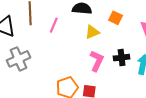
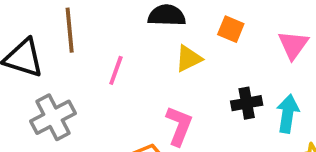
pink line: (54, 25) -> (116, 70), moved
pink L-shape: (97, 61) -> (179, 126), moved

